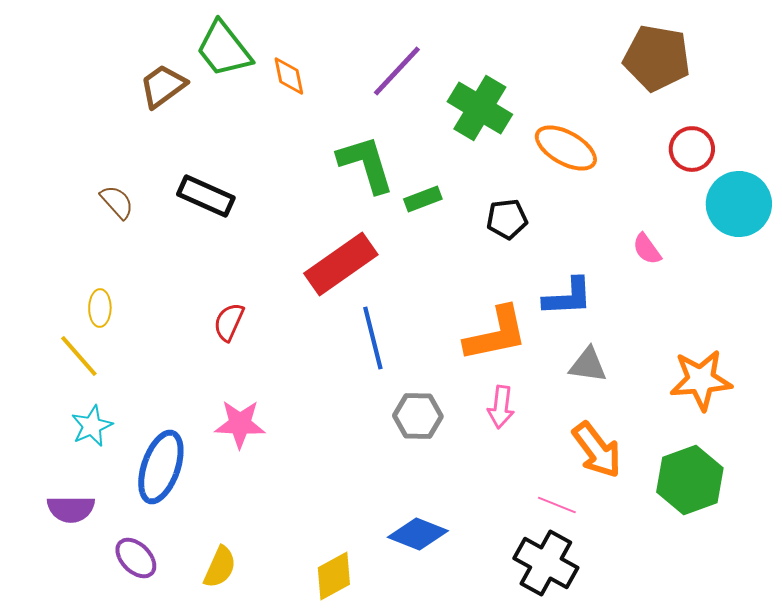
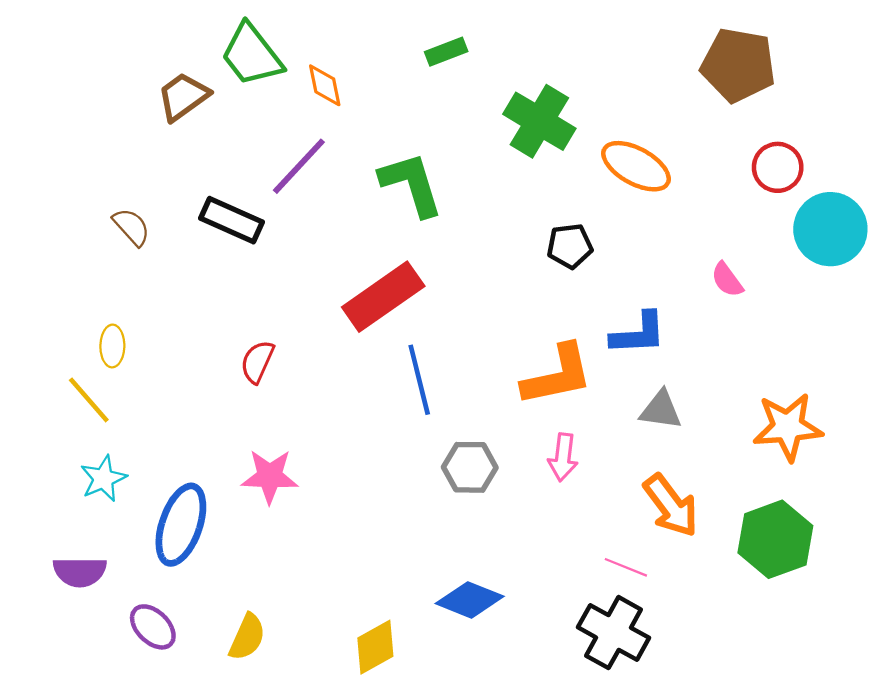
purple line: (397, 71) -> (299, 166), moved
green rectangle: (423, 199) -> (446, 52), moved

